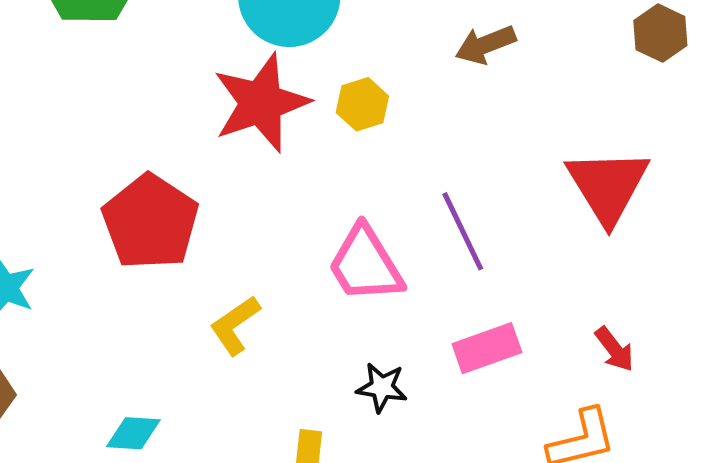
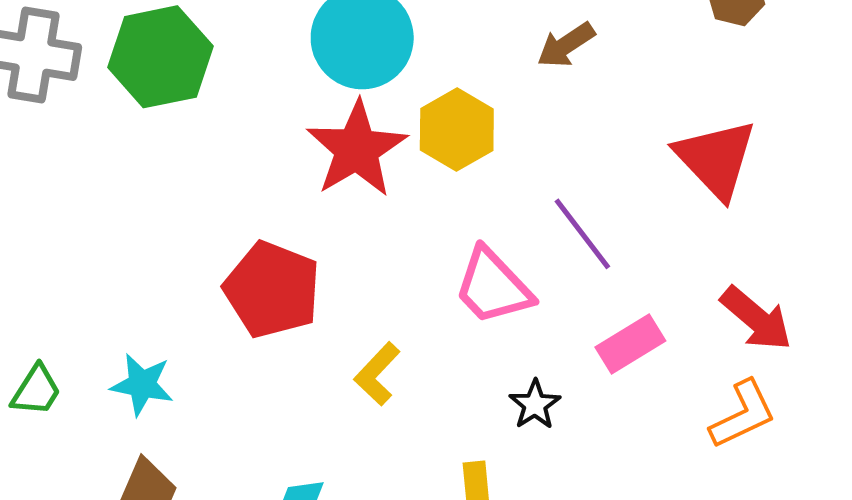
yellow hexagon: (362, 104) -> (457, 130), size x1.5
red arrow: (614, 349) -> (756, 319), size x1.6
black star: (382, 387) -> (535, 405), turned -30

